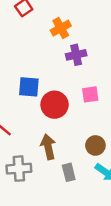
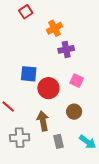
pink square: (90, 94) -> (77, 81), turned 32
brown circle: (95, 145) -> (74, 112), moved

